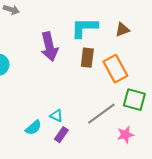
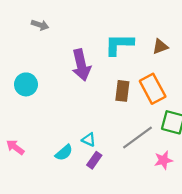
brown rectangle: (87, 58) -> (122, 91), moved

